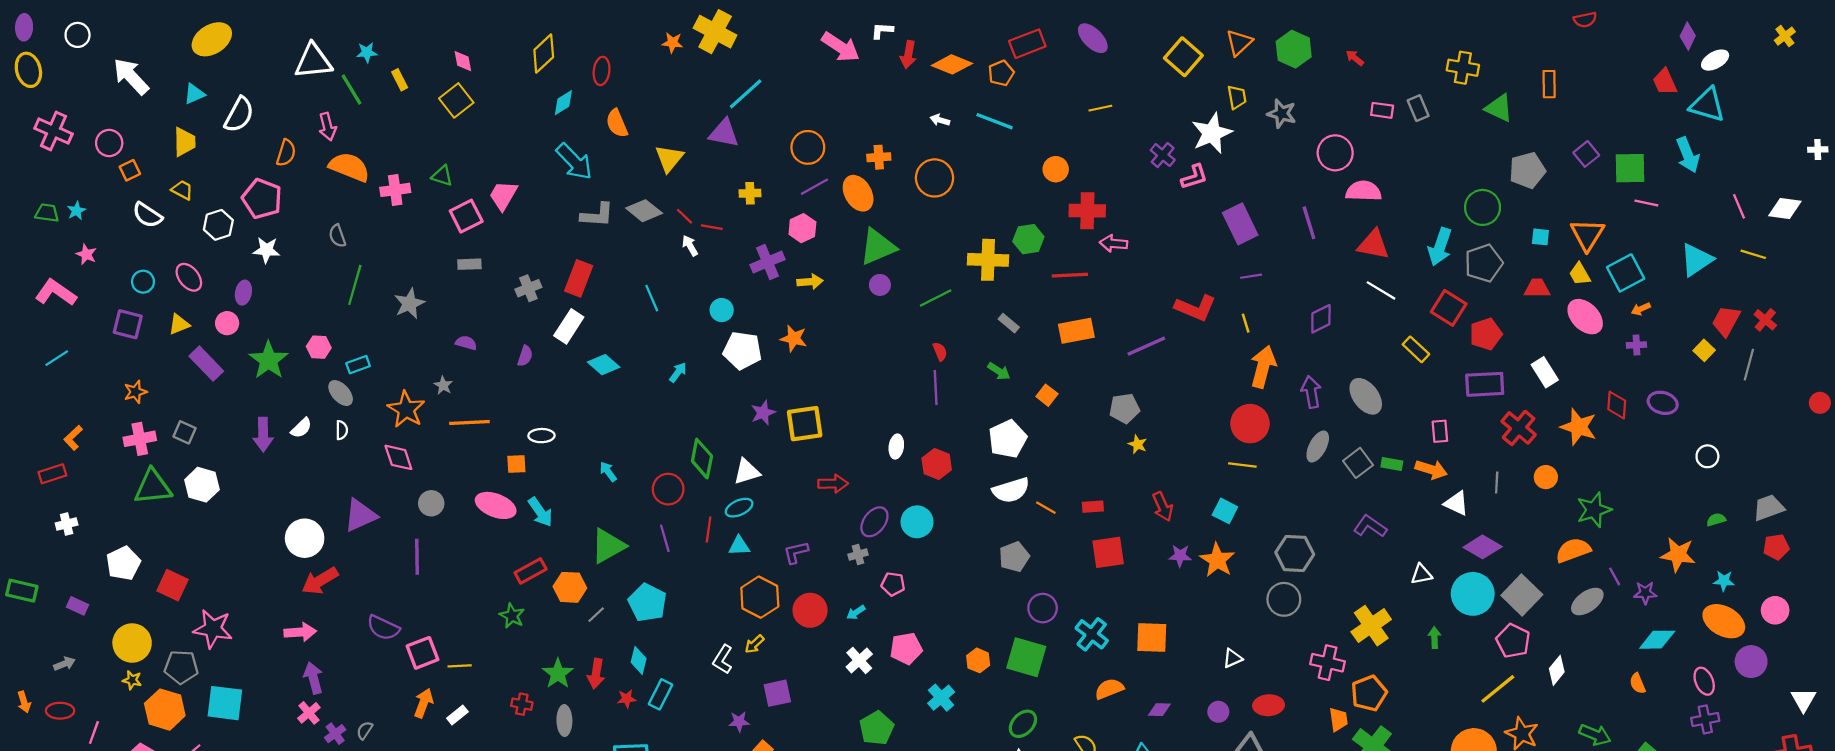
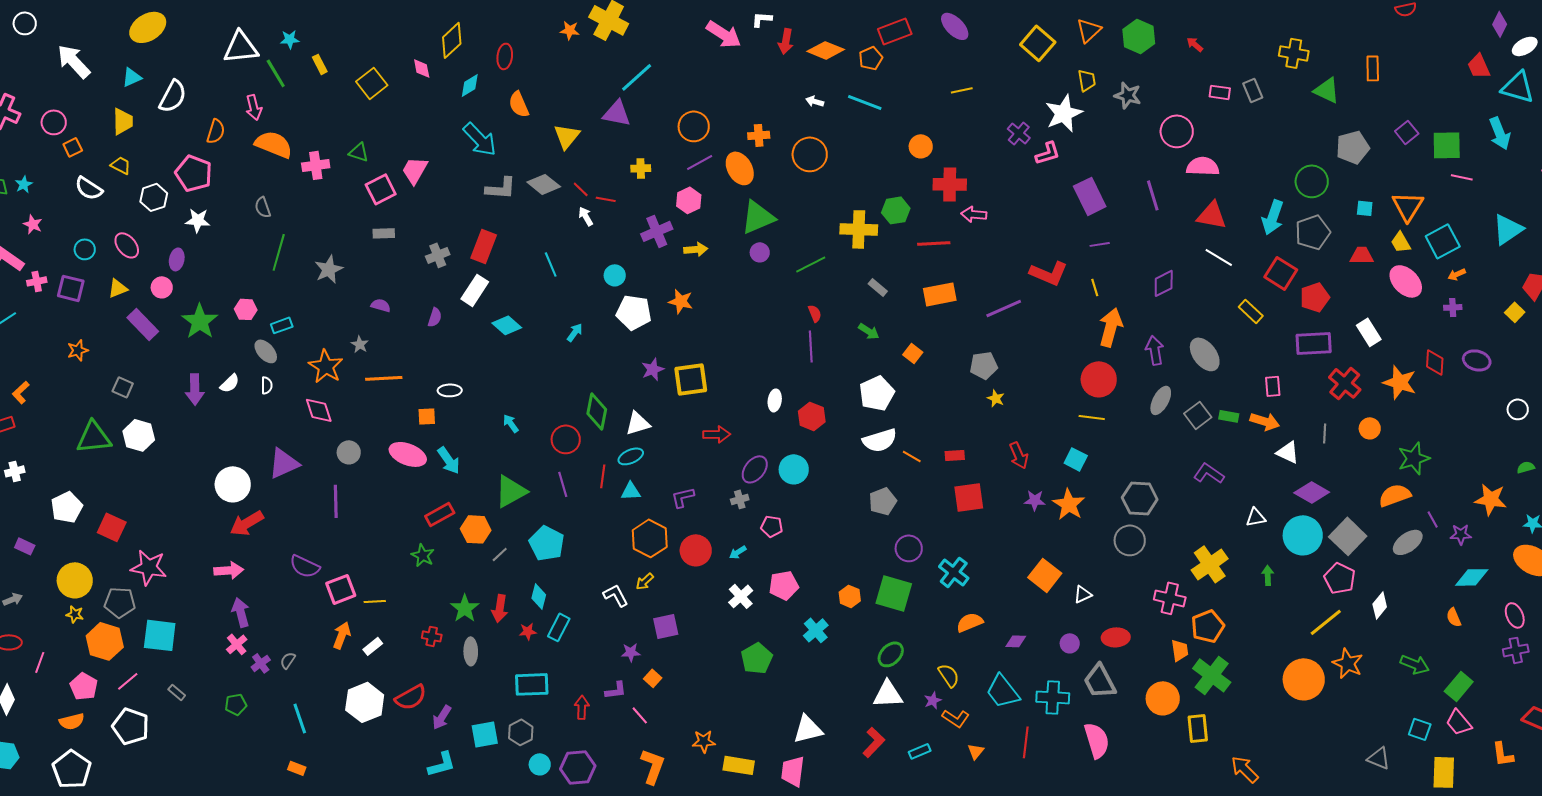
pink diamond: (463, 61) -> (422, 68), moved
pink cross: (140, 439) -> (37, 281), moved, size x0.7
orange square: (1152, 638) -> (1045, 575), moved, turned 36
white L-shape: (723, 659) -> (616, 595), turned 120

